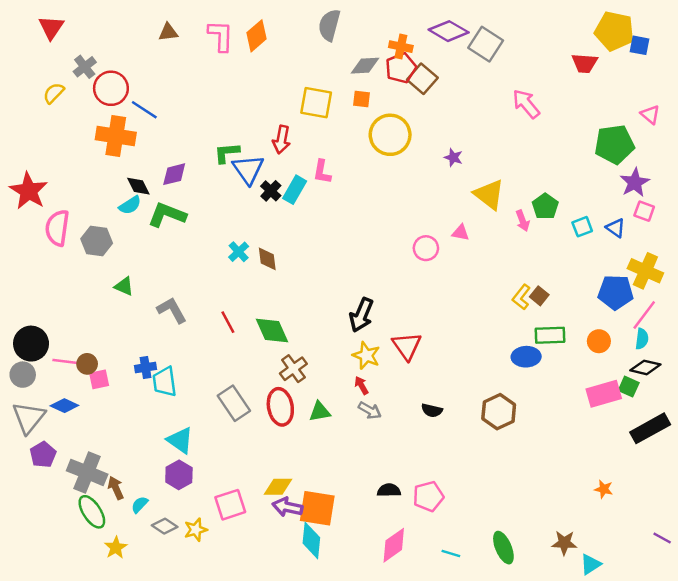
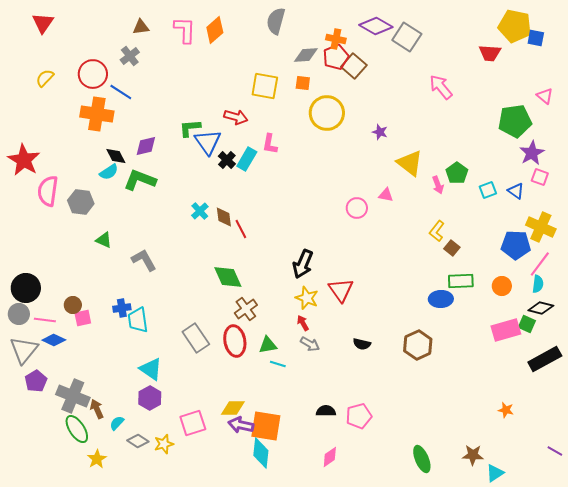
gray cross: (85, 67) -> (130, 56), moved
red arrow: (282, 140) -> (236, 117), turned -85
yellow L-shape: (521, 297) -> (437, 231), moved
red line: (228, 322) -> (241, 229), moved
pink line: (66, 361) -> (45, 320), moved
pink diamond: (394, 545) -> (330, 457), size x0.7
cyan line: (451, 554) -> (278, 364), moved

